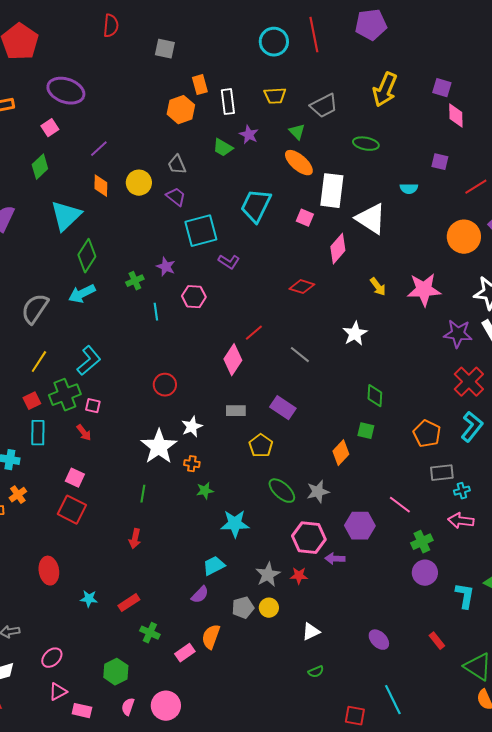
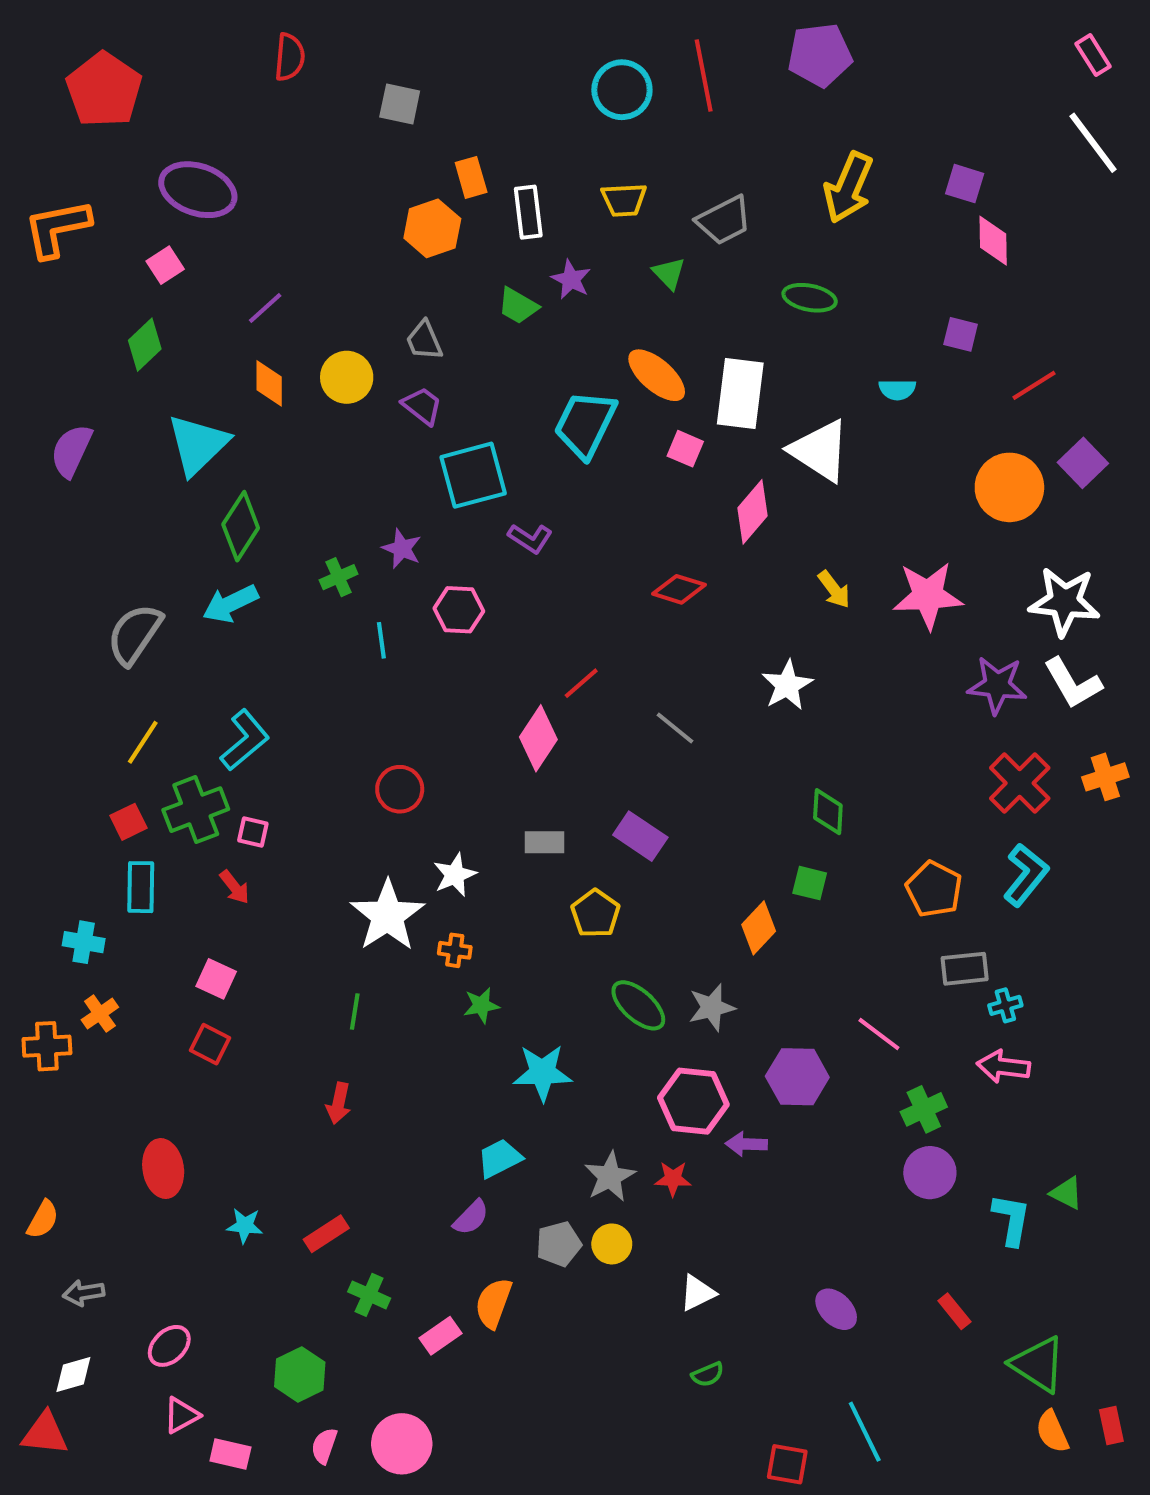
orange ellipse: (299, 163) -> (657, 375), moved
red square: (72, 510) -> (210, 1044), size x0.7

